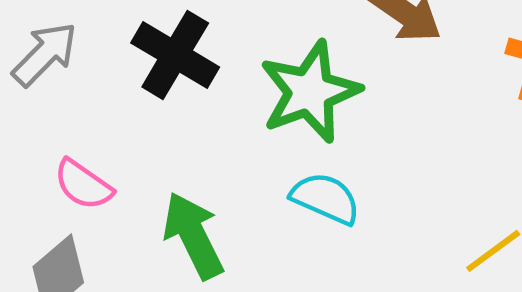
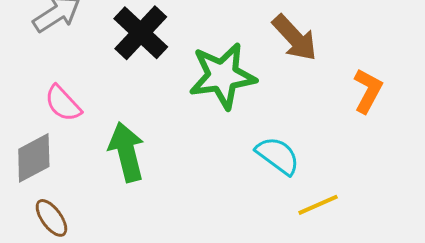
cyan semicircle: (325, 198) -> (278, 156), moved

